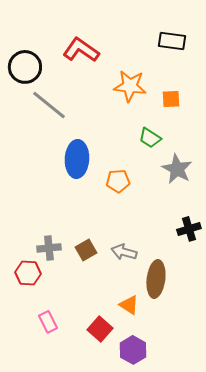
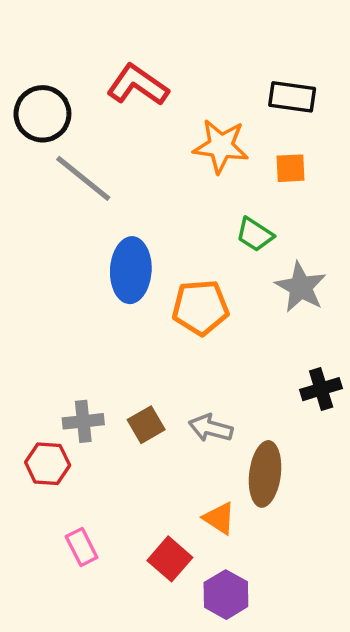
black rectangle: (172, 41) -> (292, 97), moved
orange pentagon: (118, 181) -> (200, 307), size x1.4

